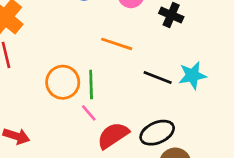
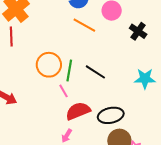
orange line: (117, 44) -> (84, 25), moved
black line: (158, 78) -> (95, 72), moved

